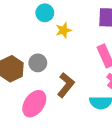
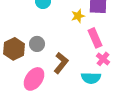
yellow star: (63, 30) -> (78, 16), moved

